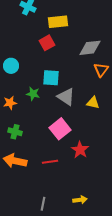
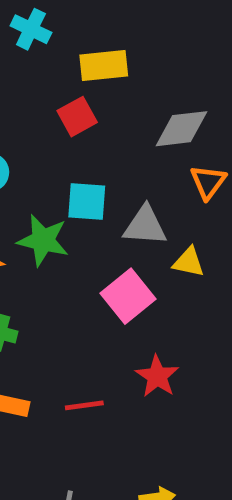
green star: (33, 94) -> (43, 240), size x1.5
gray triangle: (66, 97) -> (145, 226), moved, turned -30
pink square: (60, 129) -> (128, 296), moved

